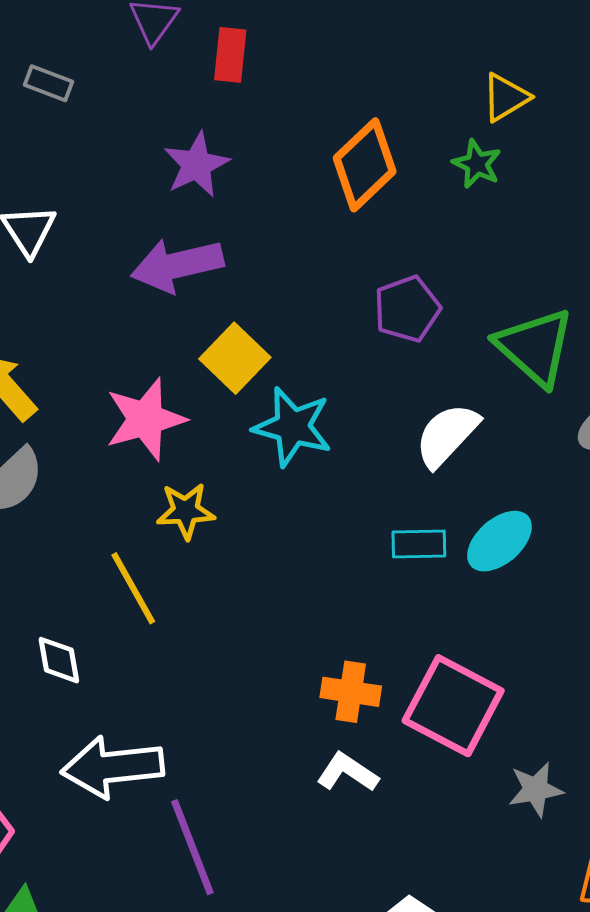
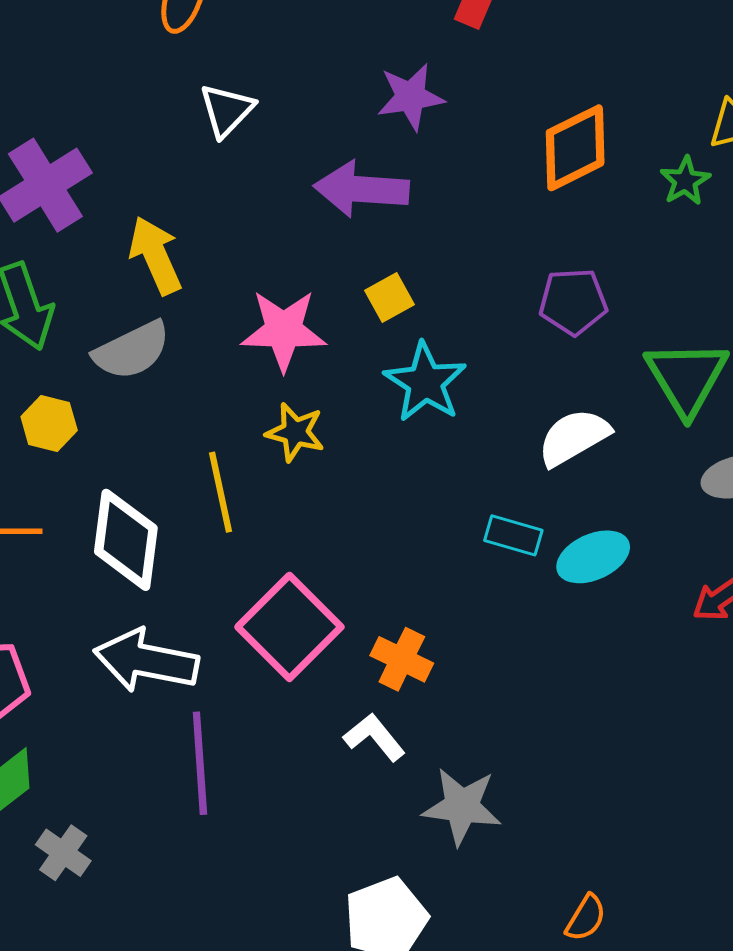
yellow square: (235, 358) -> (390, 298), size x0.7
white diamond: (59, 660) -> (126, 540), size x1.8
pink square: (453, 706) -> (289, 627), moved
gray star: (536, 790) -> (462, 806), moved, size x1.4

